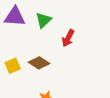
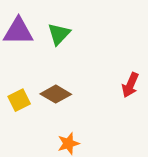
red arrow: (68, 38) -> (130, 85), moved

